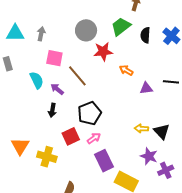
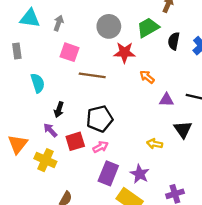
brown line: (77, 76) -> (92, 75), turned -50
cyan semicircle: (37, 80) -> (38, 83), moved
purple arrow: (57, 89) -> (50, 130), moved
black triangle: (162, 131) -> (183, 129), moved
purple star: (149, 156) -> (140, 174), moved
purple rectangle: (104, 161) -> (108, 173), turned 40

